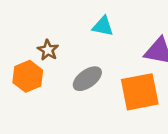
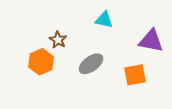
orange square: (140, 92) -> (135, 75), size x0.7

